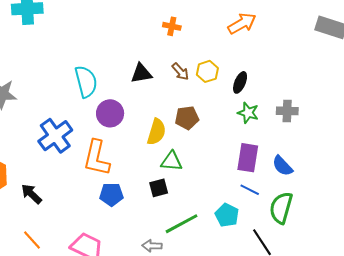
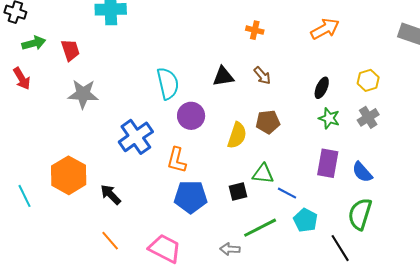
yellow hexagon: (207, 71) -> (368, 80), moved
gray cross: (287, 111) -> (368, 117), turned -35
orange L-shape: (97, 158) -> (177, 160), size x0.7
green triangle: (172, 161) -> (263, 174), moved
blue line: (250, 190) -> (287, 193), moved
blue pentagon: (111, 194) -> (191, 197), size x1.4

